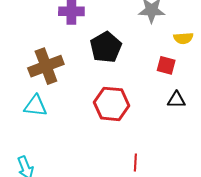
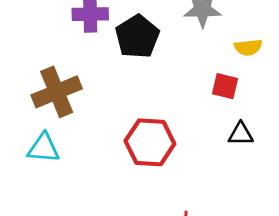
black pentagon: (106, 47) -> (137, 37), moved

